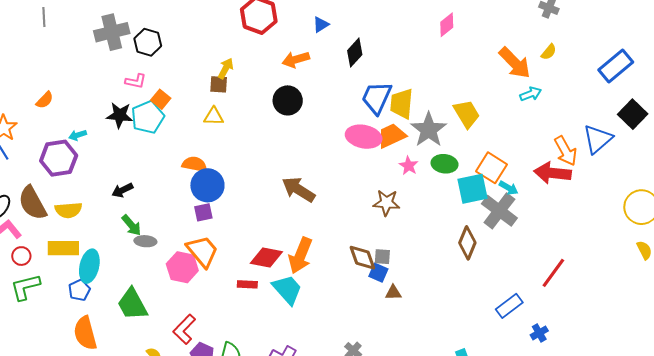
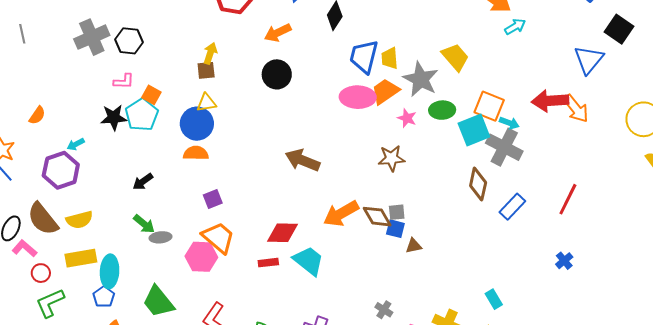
yellow trapezoid: (402, 104) -> (390, 58), size x0.7
orange arrow: (566, 151) -> (576, 109), moved
blue circle: (207, 185) -> (197, 124), moved
black arrow: (122, 190) -> (143, 182), moved
orange arrow: (300, 255) -> (341, 214), moved, turned 48
blue rectangle: (509, 306) -> (512, 207), moved

